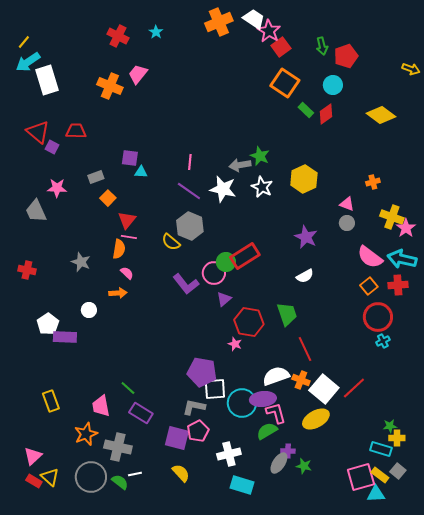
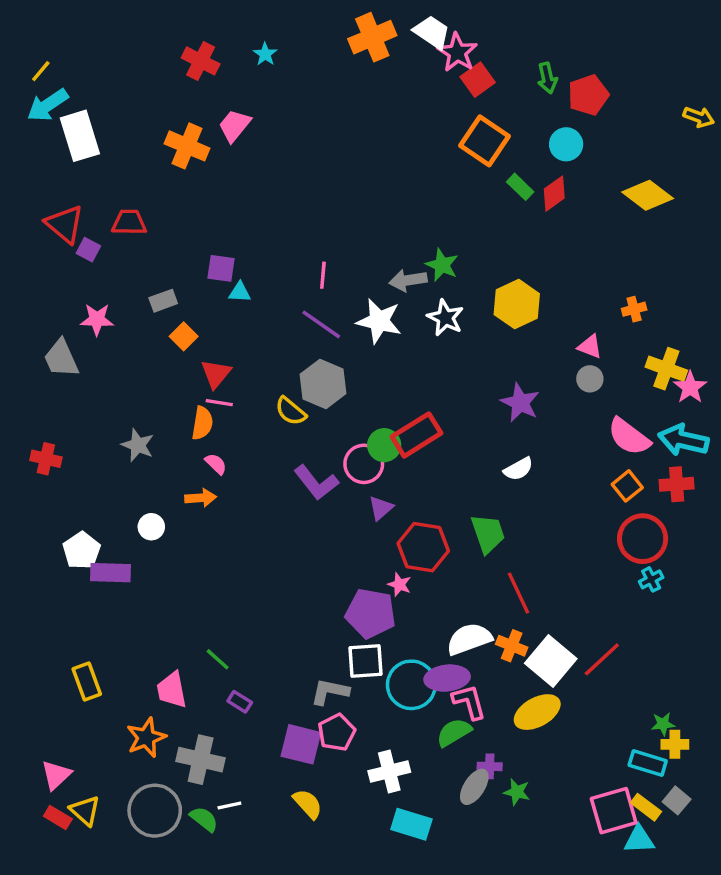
purple pentagon: (202, 372) -> (371, 613), moved
purple rectangle: (141, 413) -> (240, 702), size x0.6

